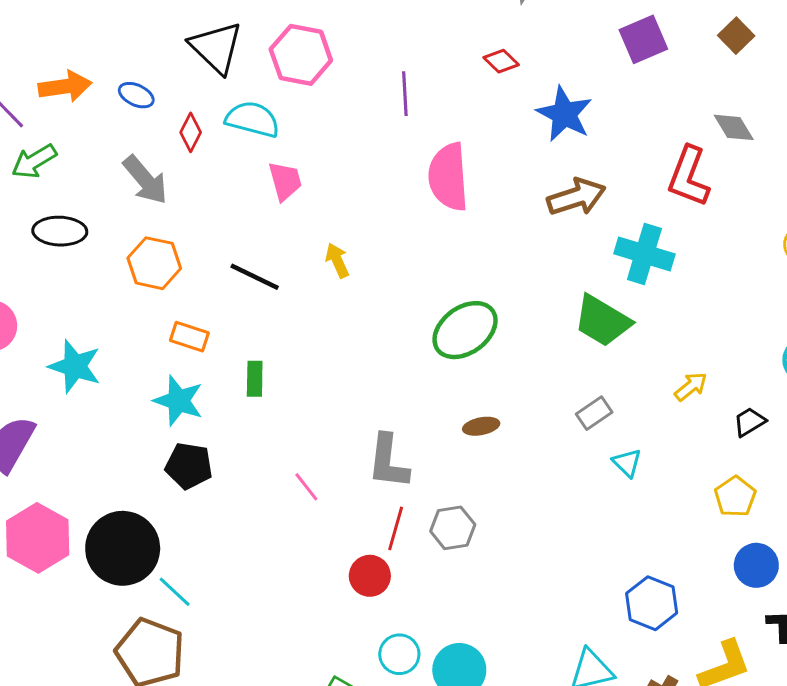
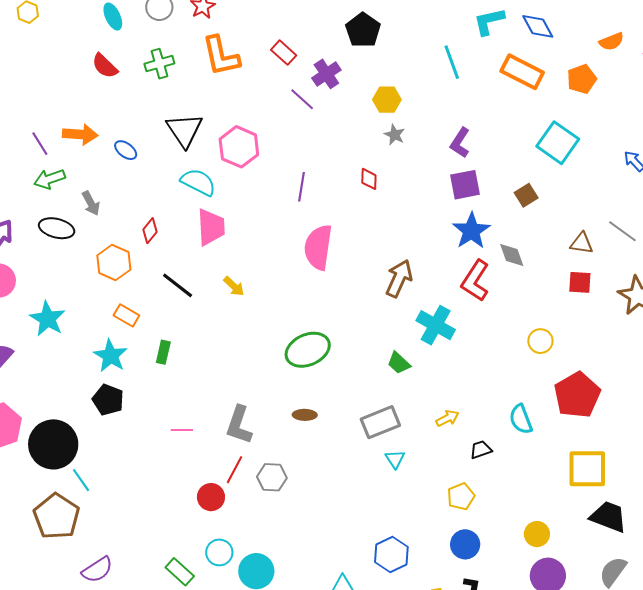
red diamond: (501, 61) -> (369, 179), turned 35
blue star: (564, 114) -> (471, 231), moved
red diamond: (191, 132) -> (150, 231), moved
gray arrow: (145, 180) -> (91, 203), moved, size x0.7
pink trapezoid: (285, 181) -> (211, 227), size x1.4
brown arrow: (576, 197) -> (399, 278), turned -60
yellow arrow: (337, 260) -> (234, 286), turned 145
green trapezoid: (602, 321) -> (399, 363), size x0.6
gray rectangle: (594, 413) -> (380, 422), size x1.6
pink line: (306, 487) -> (182, 430), turned -65

